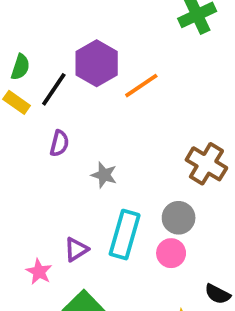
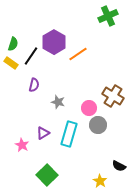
purple triangle: (76, 249) -> (43, 133), moved
pink circle: (171, 253) -> (89, 108), moved
pink star: (39, 272) -> (22, 145), moved

